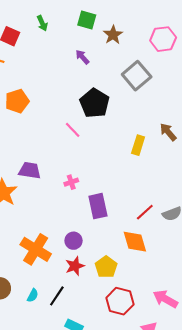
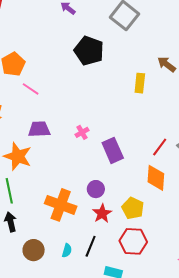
pink line: (73, 130) -> (31, 89), moved
orange diamond: (135, 242) -> (156, 178), turned 32
red hexagon: (120, 301) -> (133, 241), moved

